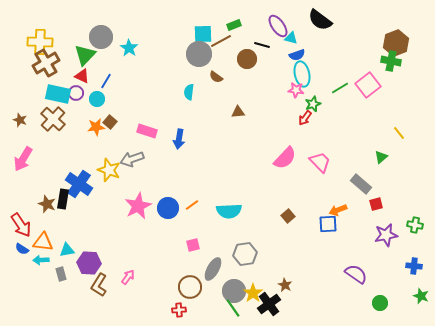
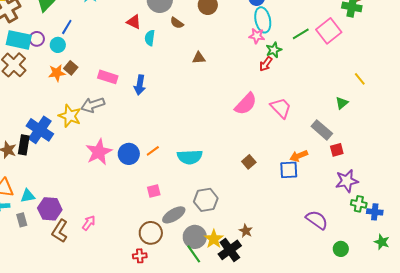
red triangle: (82, 76) -> (134, 22), moved
green cross: (415, 225) -> (359, 204), moved
gray ellipse: (213, 269) -> (174, 215), turned 30

